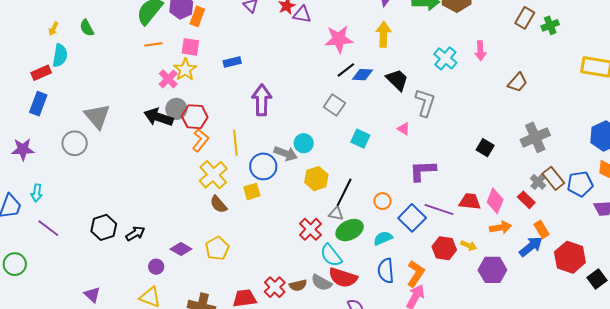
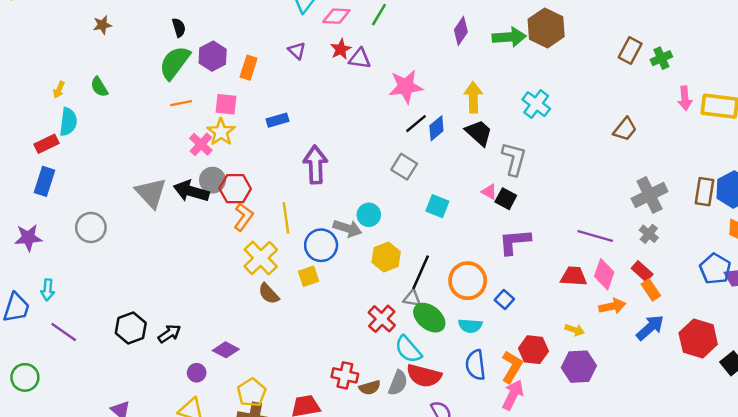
orange rectangle: (197, 16) -> (249, 68), moved
yellow arrow: (383, 34) -> (473, 97), moved
pink arrow: (480, 51) -> (685, 98), moved
blue diamond: (363, 75) -> (436, 128), turned -40
gray triangle: (97, 116) -> (151, 193), moved
black square: (485, 148) -> (506, 199), moved
brown rectangle: (553, 178) -> (704, 192), moved, turned 50
gray cross: (538, 182) -> (649, 234), moved
blue pentagon: (580, 184) -> (715, 269), moved, turned -30
orange circle: (382, 201) -> (468, 281), size x1.8
purple line: (439, 209) -> (595, 236), moved
blue square: (412, 218) -> (504, 300), size x0.6
orange rectangle: (542, 229) -> (651, 290), moved
green ellipse: (350, 230) -> (429, 318), turned 68
cyan semicircle: (383, 238) -> (470, 326), turned -150
yellow pentagon: (217, 248) -> (252, 393), moved
red hexagon: (444, 248) -> (533, 350), moved
purple hexagon: (492, 270) -> (579, 367), moved
gray semicircle: (321, 283) -> (398, 383), turned -95
red cross: (275, 287) -> (345, 375), moved, turned -30

